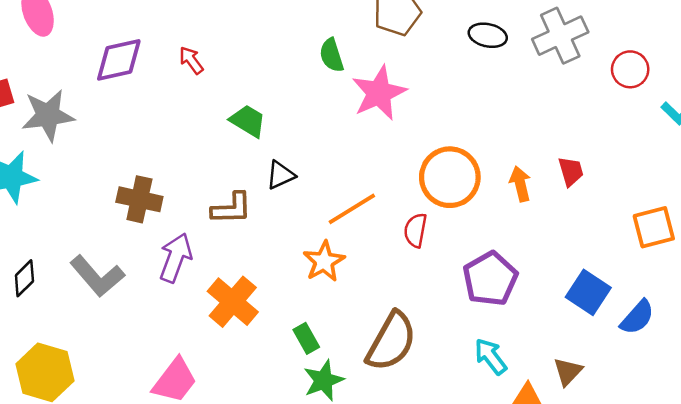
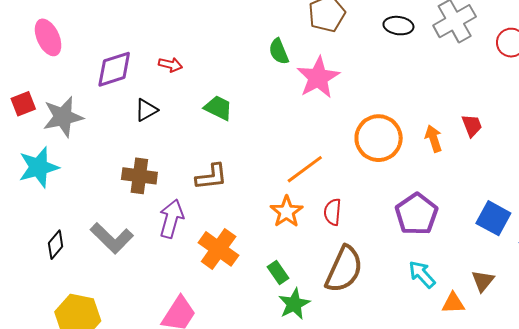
red arrow: (191, 60) -> (170, 65), turned 145
black triangle: (281, 175) -> (146, 110), moved
red semicircle: (415, 230) -> (333, 212), moved

